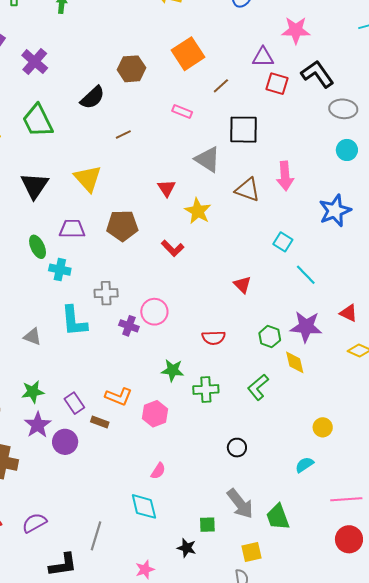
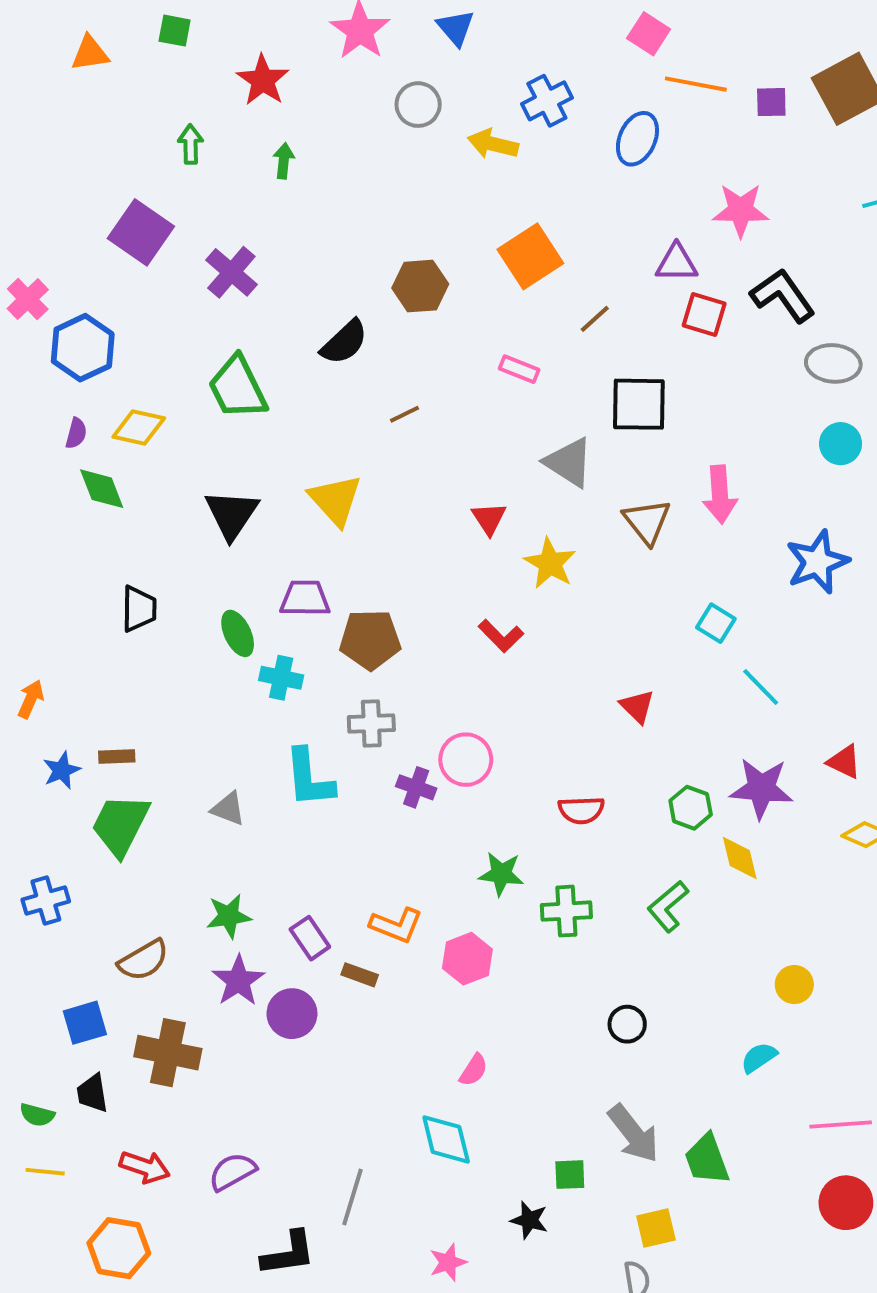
brown triangle: (248, 190) -> (647, 521), turned 32
brown pentagon: (122, 226) -> (370, 640), moved

